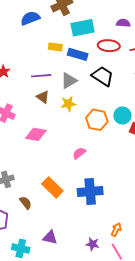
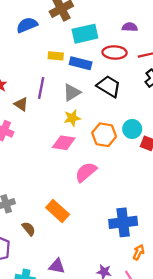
purple line: (41, 76) -> (41, 88), turned -72
brown triangle: (43, 97) -> (21, 104), moved
pink diamond: (36, 134) -> (64, 143), moved
pink semicircle: (79, 153) -> (86, 172), size x1.5
blue cross: (90, 192) -> (123, 222), moved
orange arrow: (116, 229) -> (139, 252), moved

